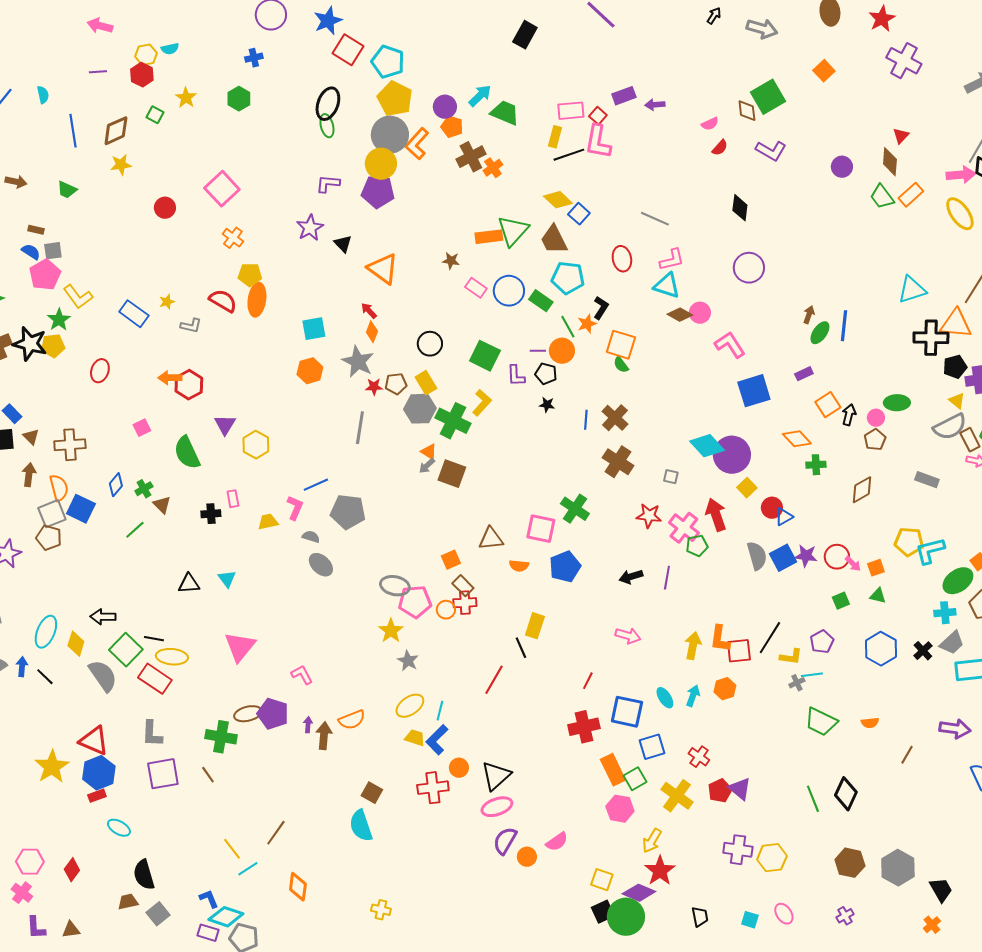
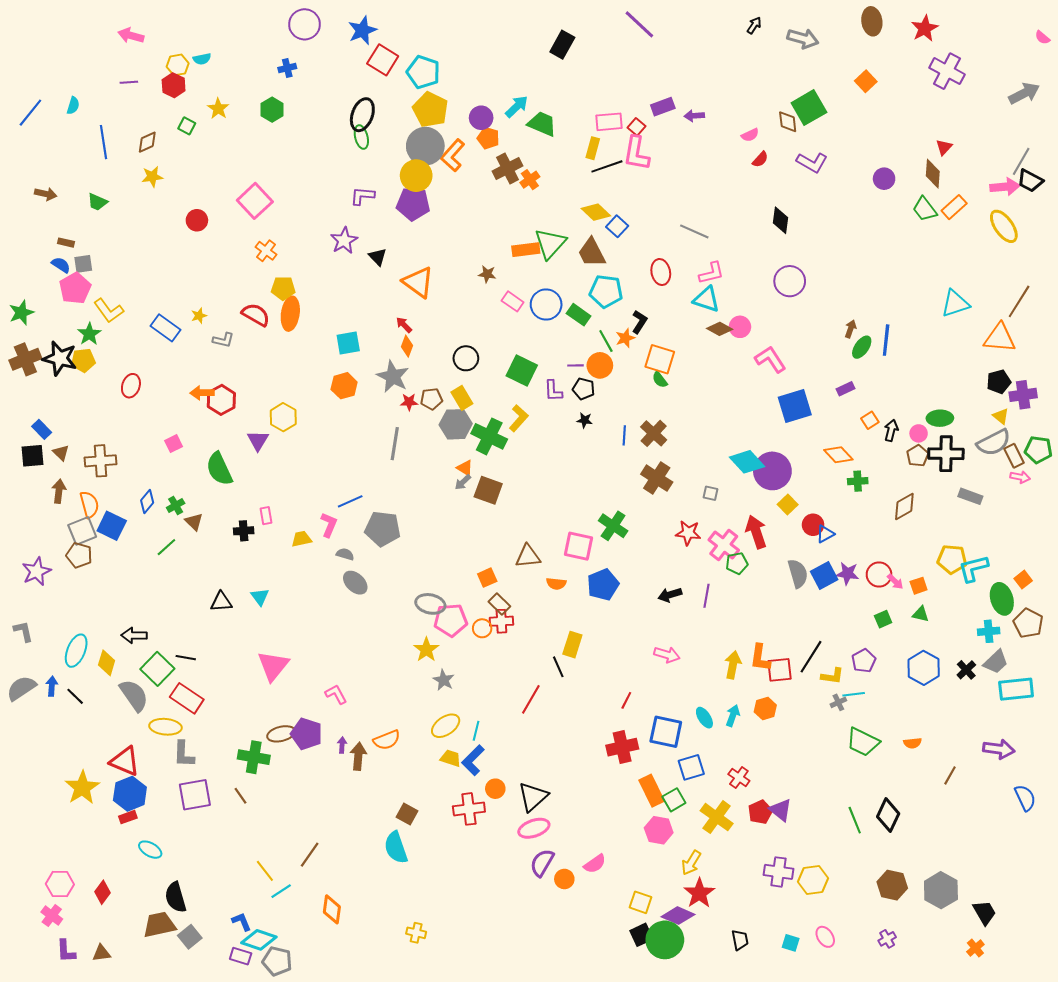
cyan semicircle: (43, 95) -> (73, 106), turned 30
brown diamond: (116, 131) -> (147, 142), size x0.7
black cross: (931, 338) -> (946, 454), moved
orange square: (828, 405) -> (870, 420), size x0.7
yellow hexagon: (256, 445) -> (283, 417), moved
green ellipse: (958, 581) -> (1002, 599), turned -72
yellow ellipse: (172, 657) -> (165, 727), moved
brown trapezoid: (128, 902) -> (159, 925), size x1.6

